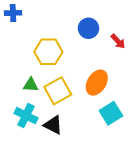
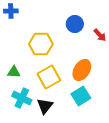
green triangle: (31, 85) -> (14, 72), moved
cyan square: (111, 113) -> (81, 96), moved
black triangle: (53, 125) -> (45, 106), turned 42

